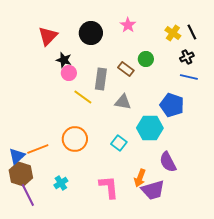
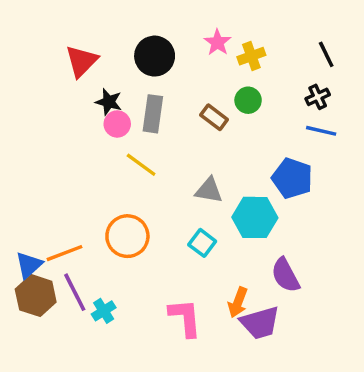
yellow cross: (173, 33) -> (251, 56), moved, turned 35
gray rectangle: (101, 79) -> (153, 114), moved
gray triangle: (123, 102) -> (209, 190), moved
purple line: (28, 195) -> (75, 292), moved

